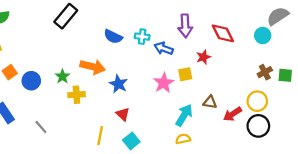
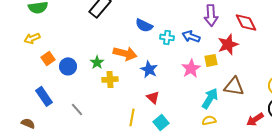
cyan cross: (142, 37) -> (167, 37), moved
red star: (203, 57) -> (228, 44), size x1.5
brown triangle: (210, 102) -> (234, 86), size x1.5
red arrow: (233, 114) -> (255, 119), moved

